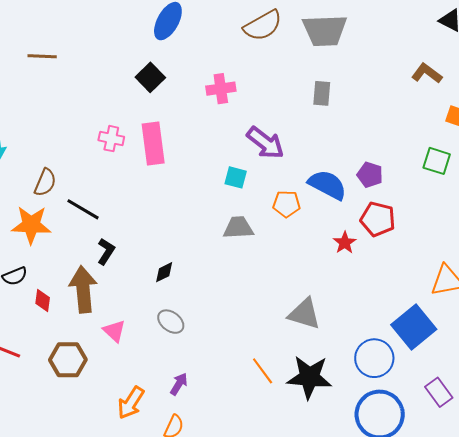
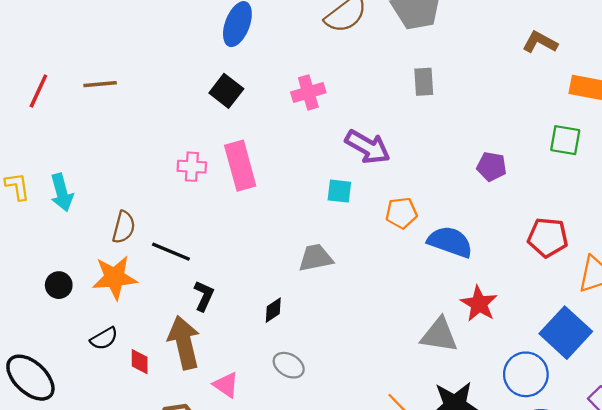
blue semicircle: (327, 185) -> (450, 242), moved
red pentagon: (378, 219) -> (548, 237), moved
gray trapezoid: (238, 228) -> (316, 258), moved
red star: (345, 243) -> (479, 304), moved, size x1.4

